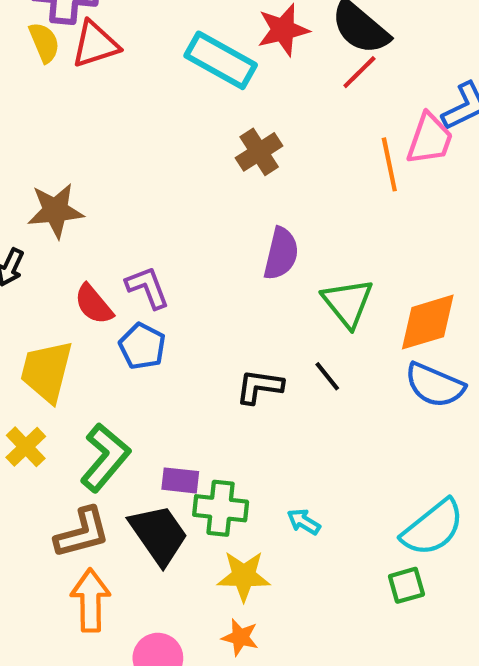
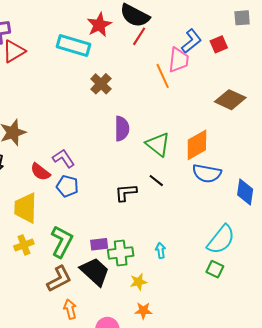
yellow cross: (26, 447) -> (24, 245), turned 36
cyan arrow: (304, 522) -> (161, 250), turned 63
yellow star: (244, 576) -> (138, 282), size x0.7
green square: (406, 585) -> (215, 269), turned -36
orange arrow: (90, 600) -> (70, 309), size x0.7

